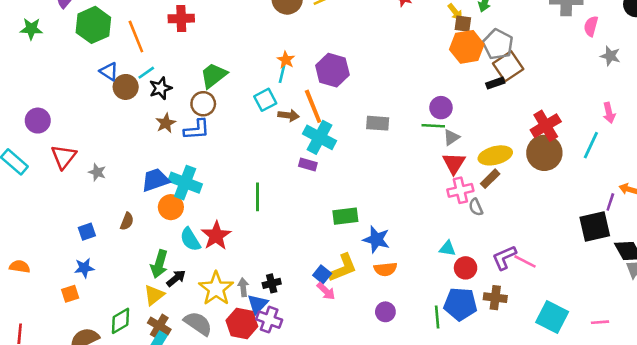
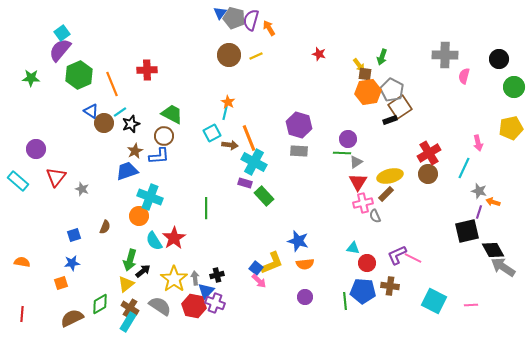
gray star: (610, 56) -> (479, 191), moved
purple hexagon: (332, 70) -> (299, 125), moved
green trapezoid: (214, 75) -> (172, 114), turned 65
brown circle: (544, 153) -> (428, 174), size x0.7
blue trapezoid: (155, 180) -> (127, 171), moved
green rectangle: (345, 216) -> (264, 196), moved, turned 54

